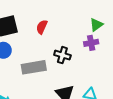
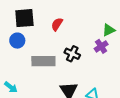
purple cross: (91, 43) -> (101, 46), turned -32

